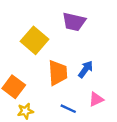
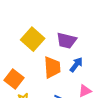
purple trapezoid: (74, 22) -> (67, 41), moved

